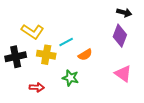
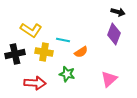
cyan line: (66, 42) -> (63, 40), turned 40
pink triangle: (123, 74) -> (109, 79), moved, turned 42
red arrow: (37, 87) -> (35, 83), size x1.5

